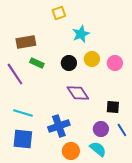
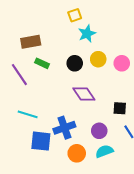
yellow square: (59, 13) -> (75, 15), moved
purple circle: (101, 129) -> (99, 131), moved
blue square: (23, 139) -> (41, 141), moved
cyan semicircle: (98, 149) -> (104, 151), turned -60

